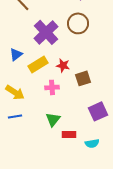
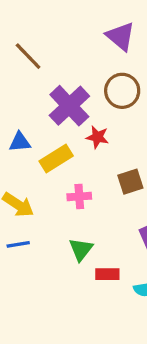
blue triangle: (16, 54) -> (20, 142), turned 32
red star: (63, 65) -> (97, 137), moved

